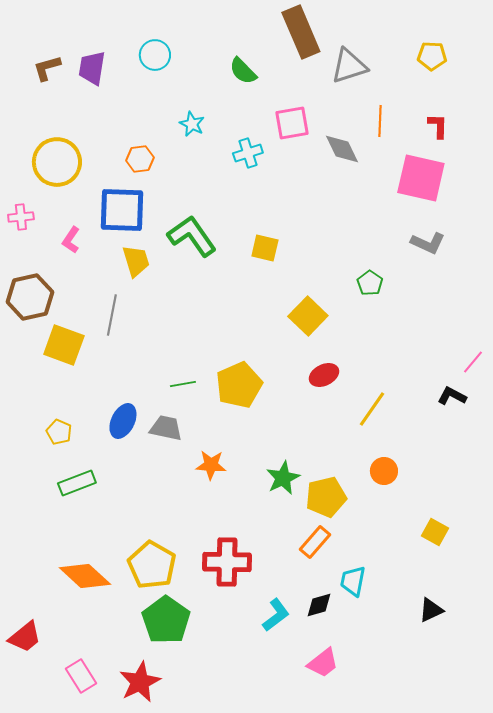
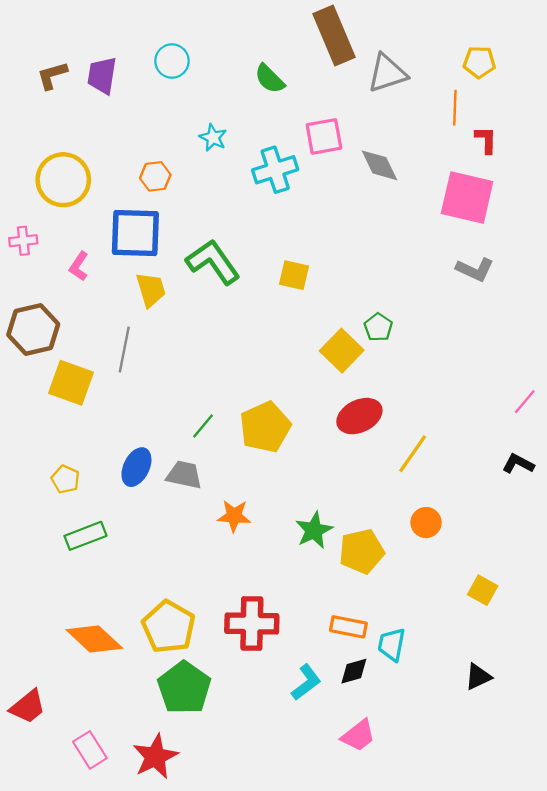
orange line: (380, 121) -> (455, 108), moved
cyan cross: (248, 153) -> (275, 170), size x1.4
green pentagon: (370, 283) -> (378, 327), moved
red ellipse: (324, 375) -> (359, 416), size x1.4
green line: (183, 384) -> (203, 426), turned -40
black L-shape: (452, 396) -> (518, 464), moved
orange rectangle: (315, 542) -> (348, 627), moved, turned 60

